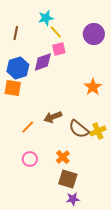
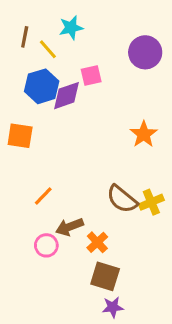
yellow line: (56, 32) -> (48, 49), moved
brown line: (16, 33) -> (25, 37), moved
blue hexagon: (18, 68) -> (42, 86), moved
brown arrow: (53, 117) -> (69, 227), moved

